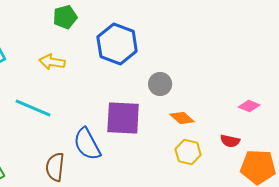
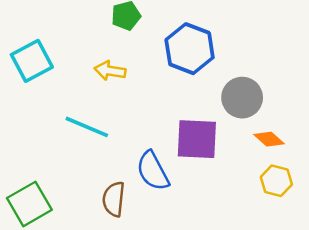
gray circle: (160, 84) -> (242, 98), size x1.4

